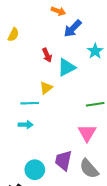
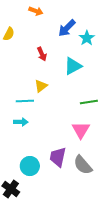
orange arrow: (58, 11) -> (36, 11), moved
cyan star: (95, 51) -> (87, 38), moved
cyan triangle: (67, 67) -> (73, 66), moved

